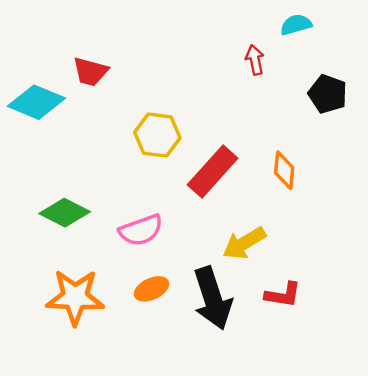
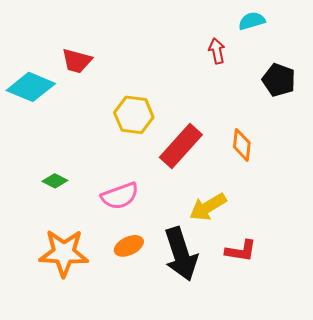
green diamond: (65, 213) -> (55, 181), size x0.6

